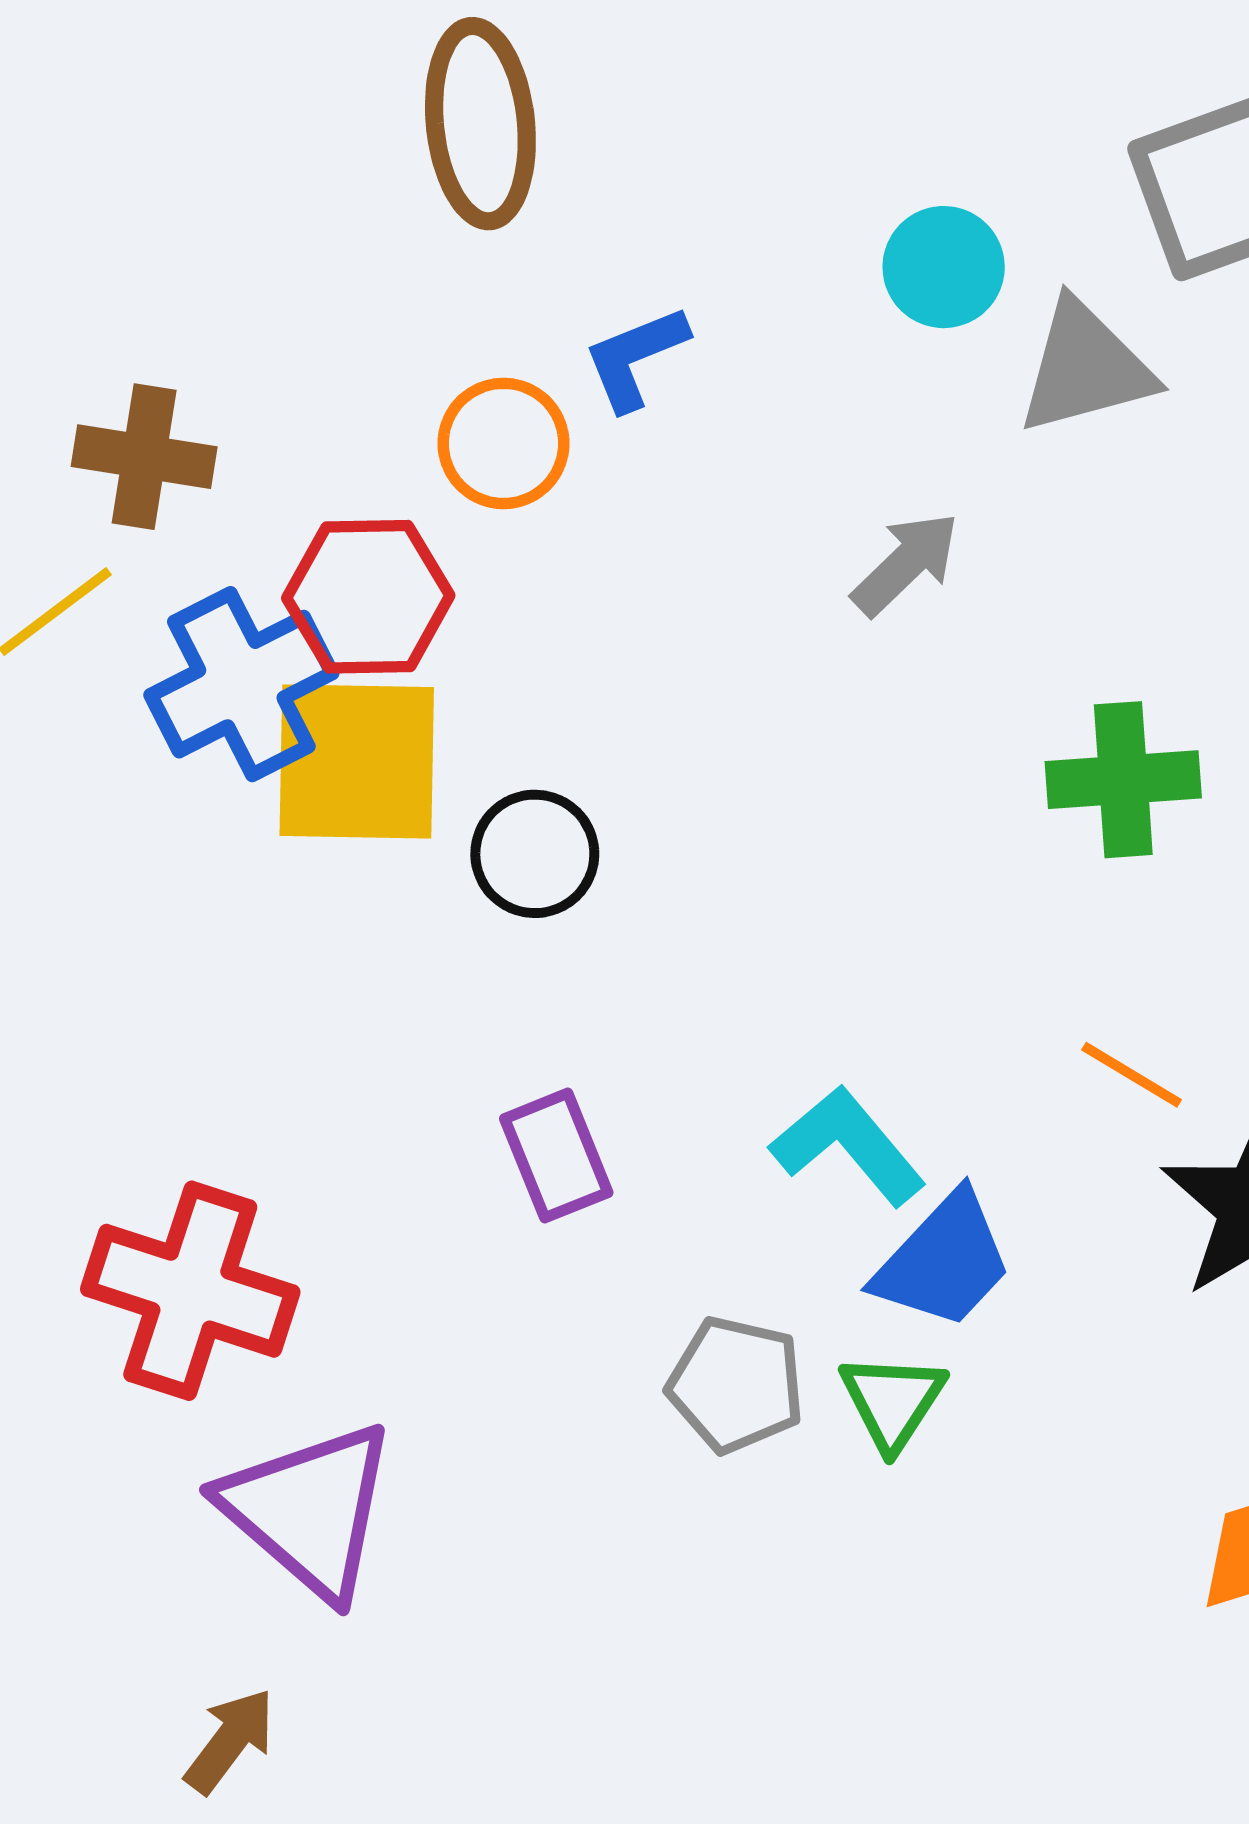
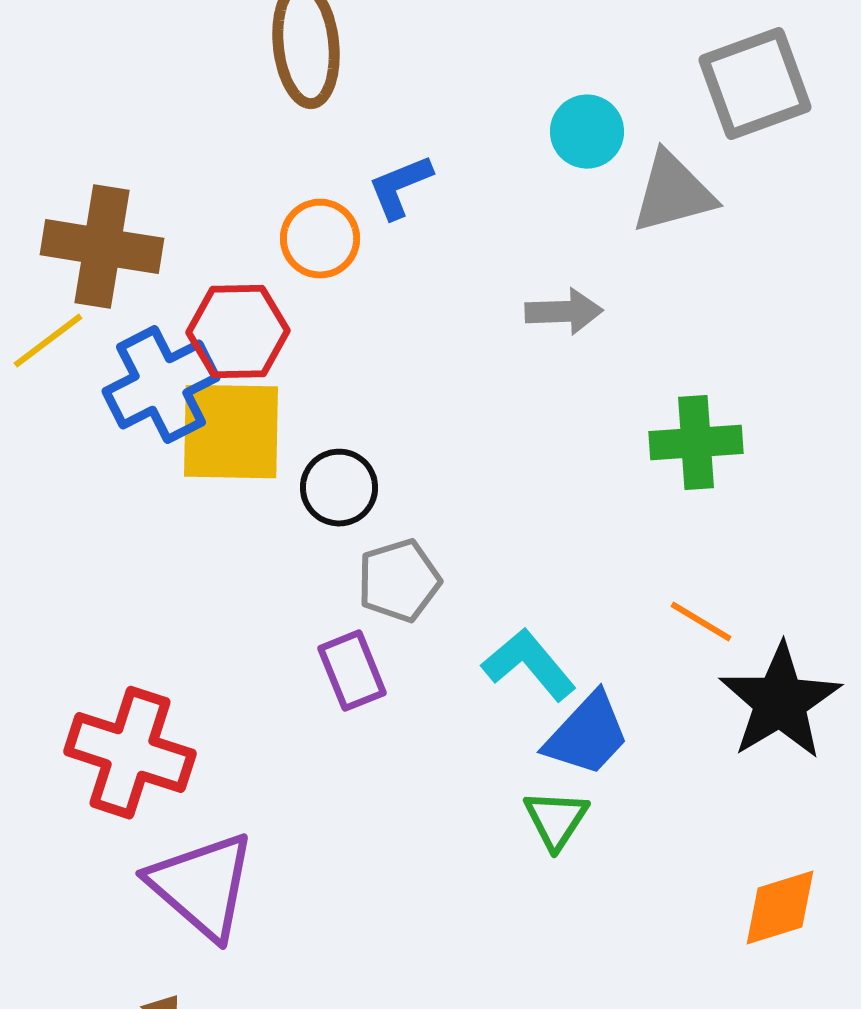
brown cross: (144, 457) -> (102, 247), size x1.4
gray arrow: (906, 564) -> (564, 312), turned 42
gray pentagon: (736, 1385) -> (399, 581), moved, turned -30

